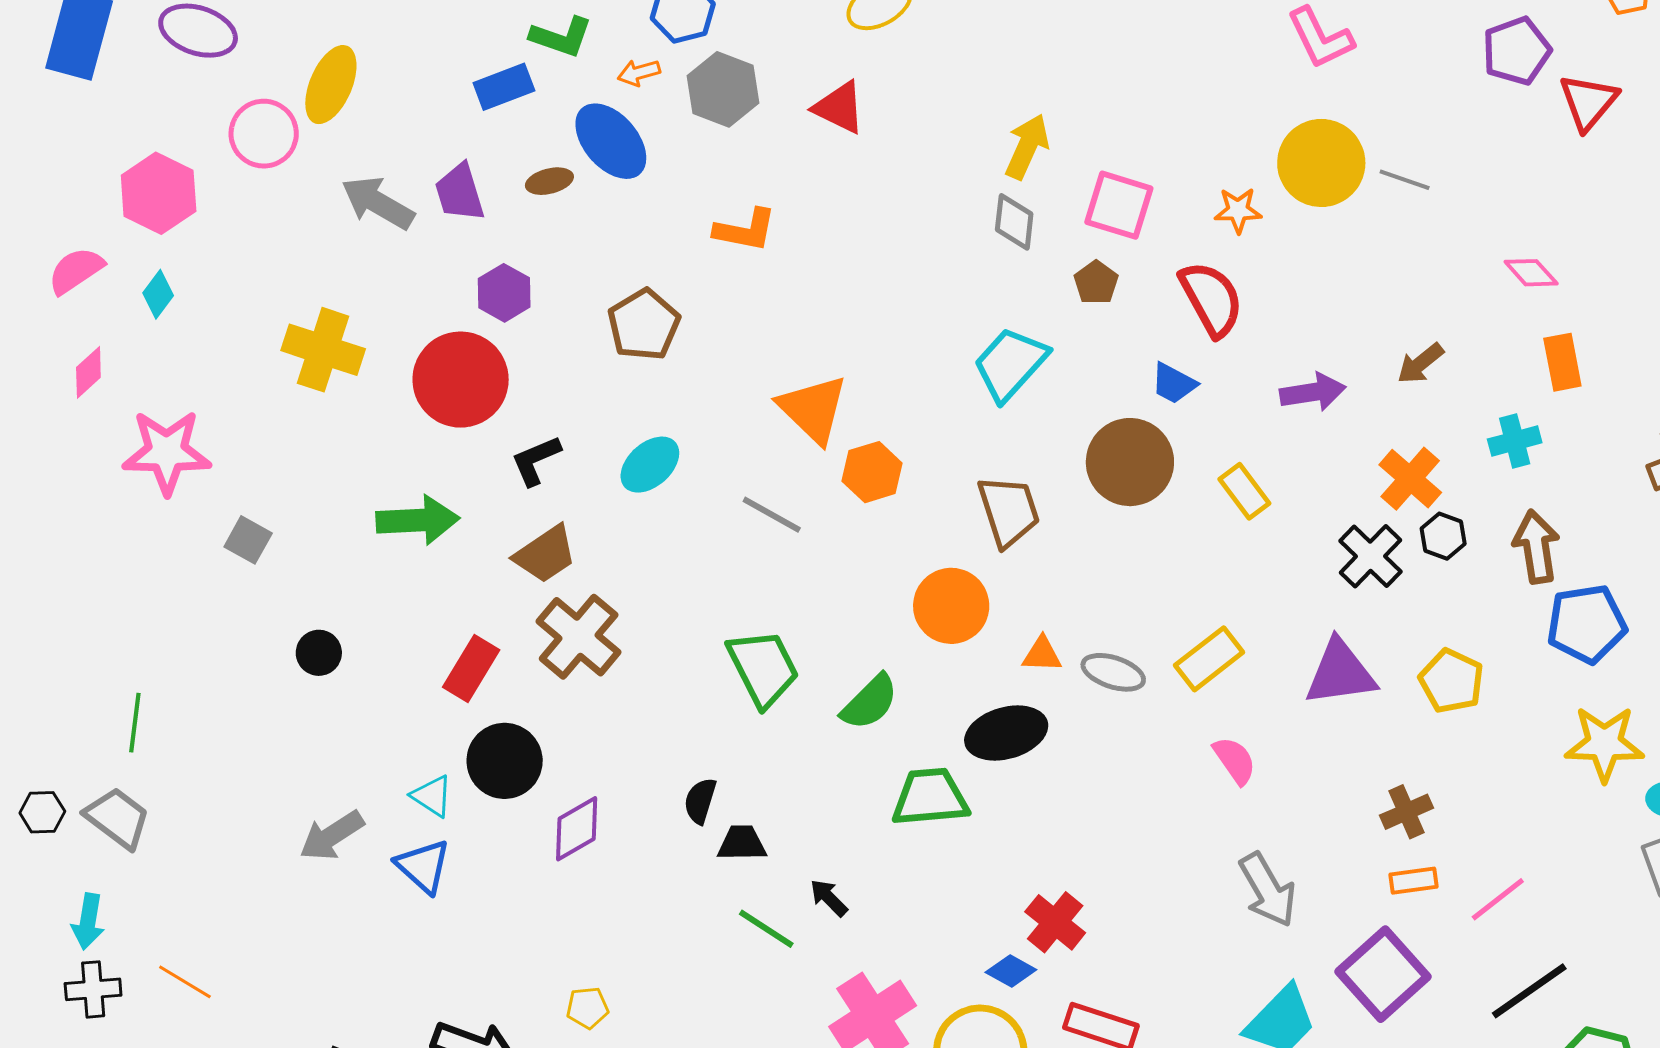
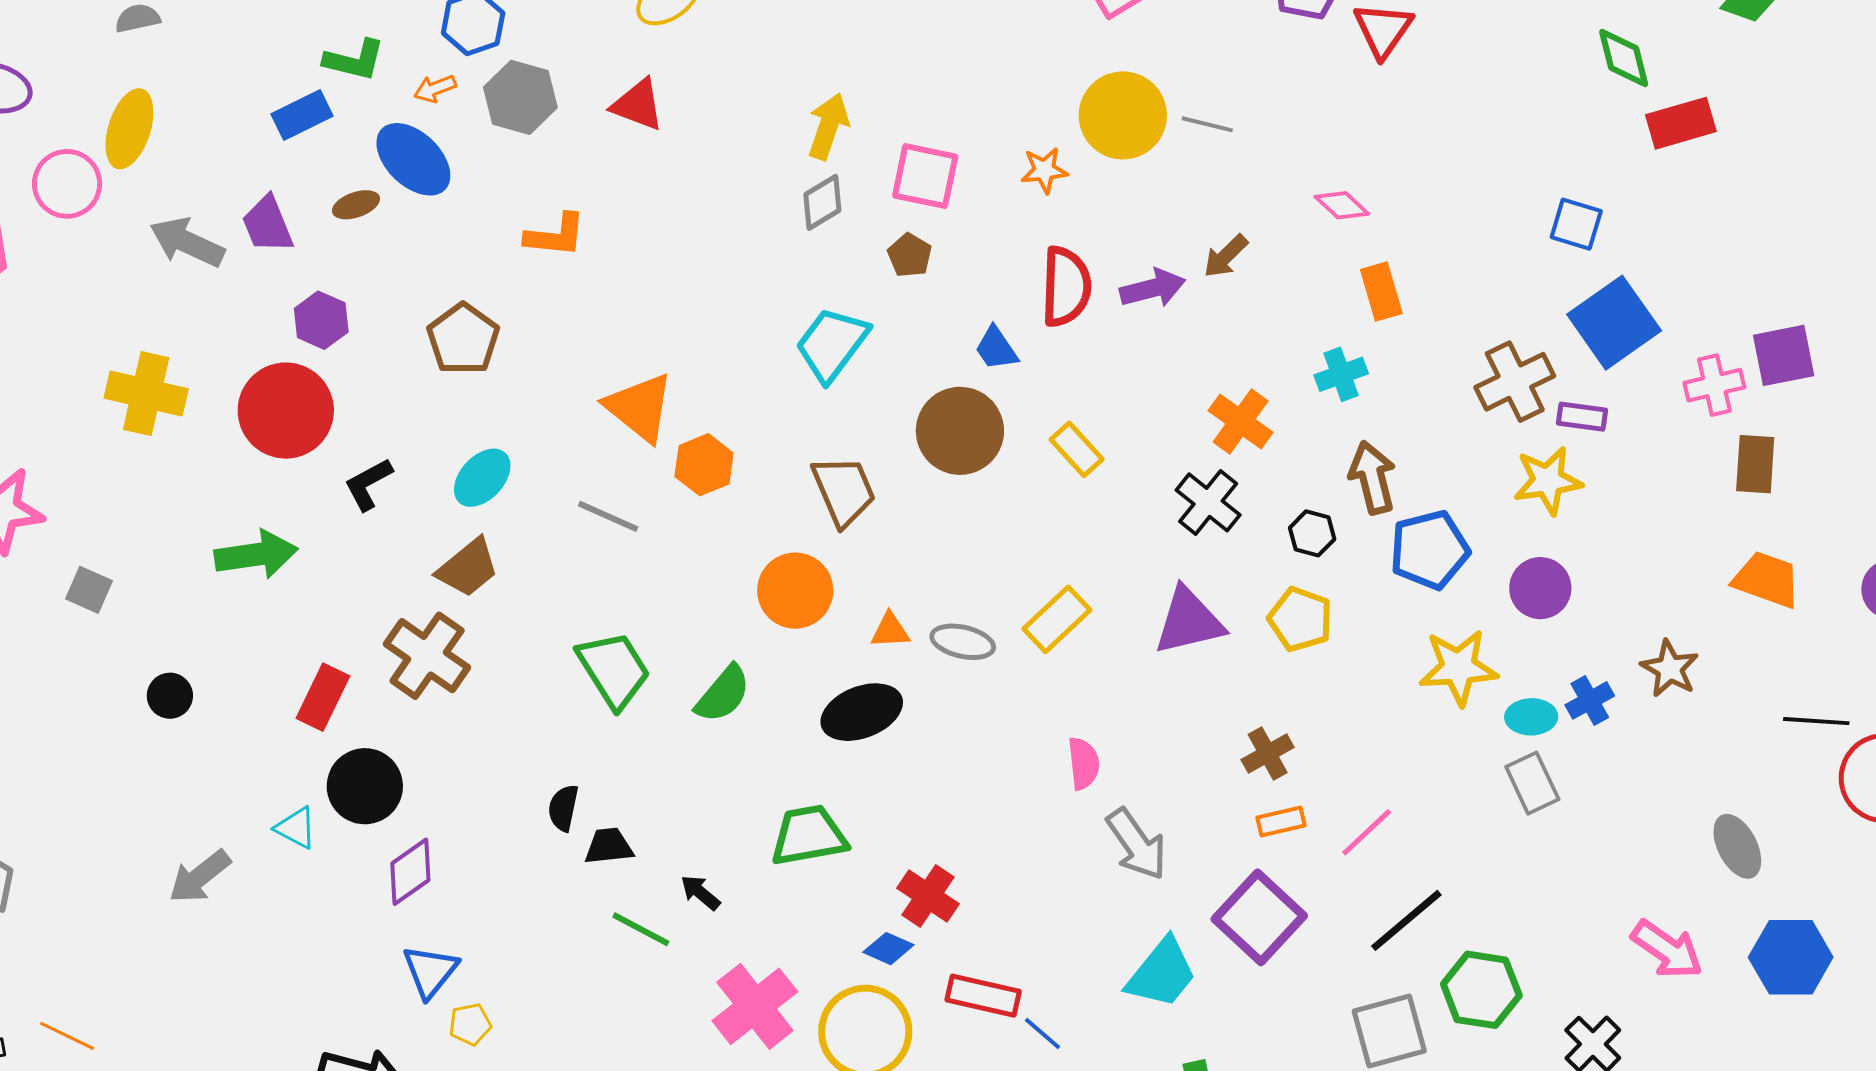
gray diamond: (1014, 222) -> (822, 202), turned 58
red semicircle: (1211, 299) -> (1066, 287), moved, turned 36
brown arrow: (1420, 363) -> (1226, 256), moved
blue trapezoid: (1174, 383) -> (996, 348), turned 33
purple arrow: (1313, 392) -> (1153, 288), moved
black hexagon: (1443, 536) -> (1312, 533), moved
brown trapezoid: (545, 554) -> (468, 568), moved
pink semicircle: (1235, 760) -> (1084, 763), moved, turned 34
green trapezoid: (930, 797) -> (809, 836), moved
purple diamond: (577, 829) -> (410, 872), moved
blue triangle: (423, 866) -> (430, 971), moved, turned 32

